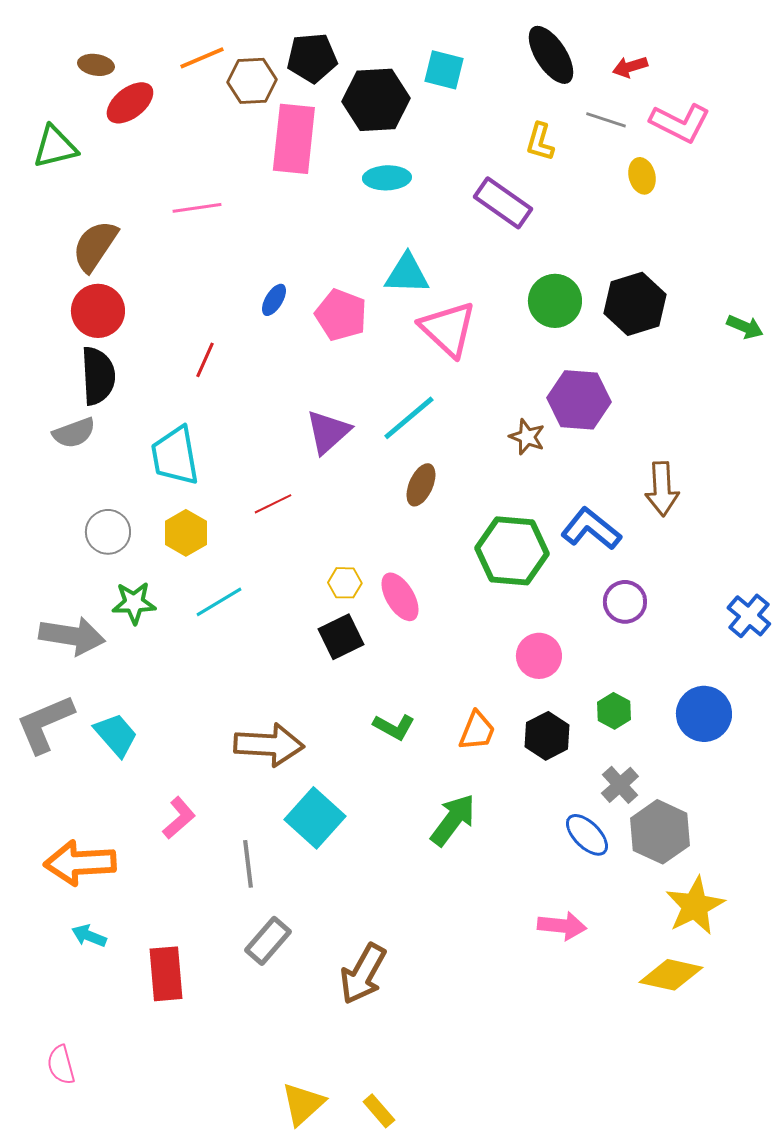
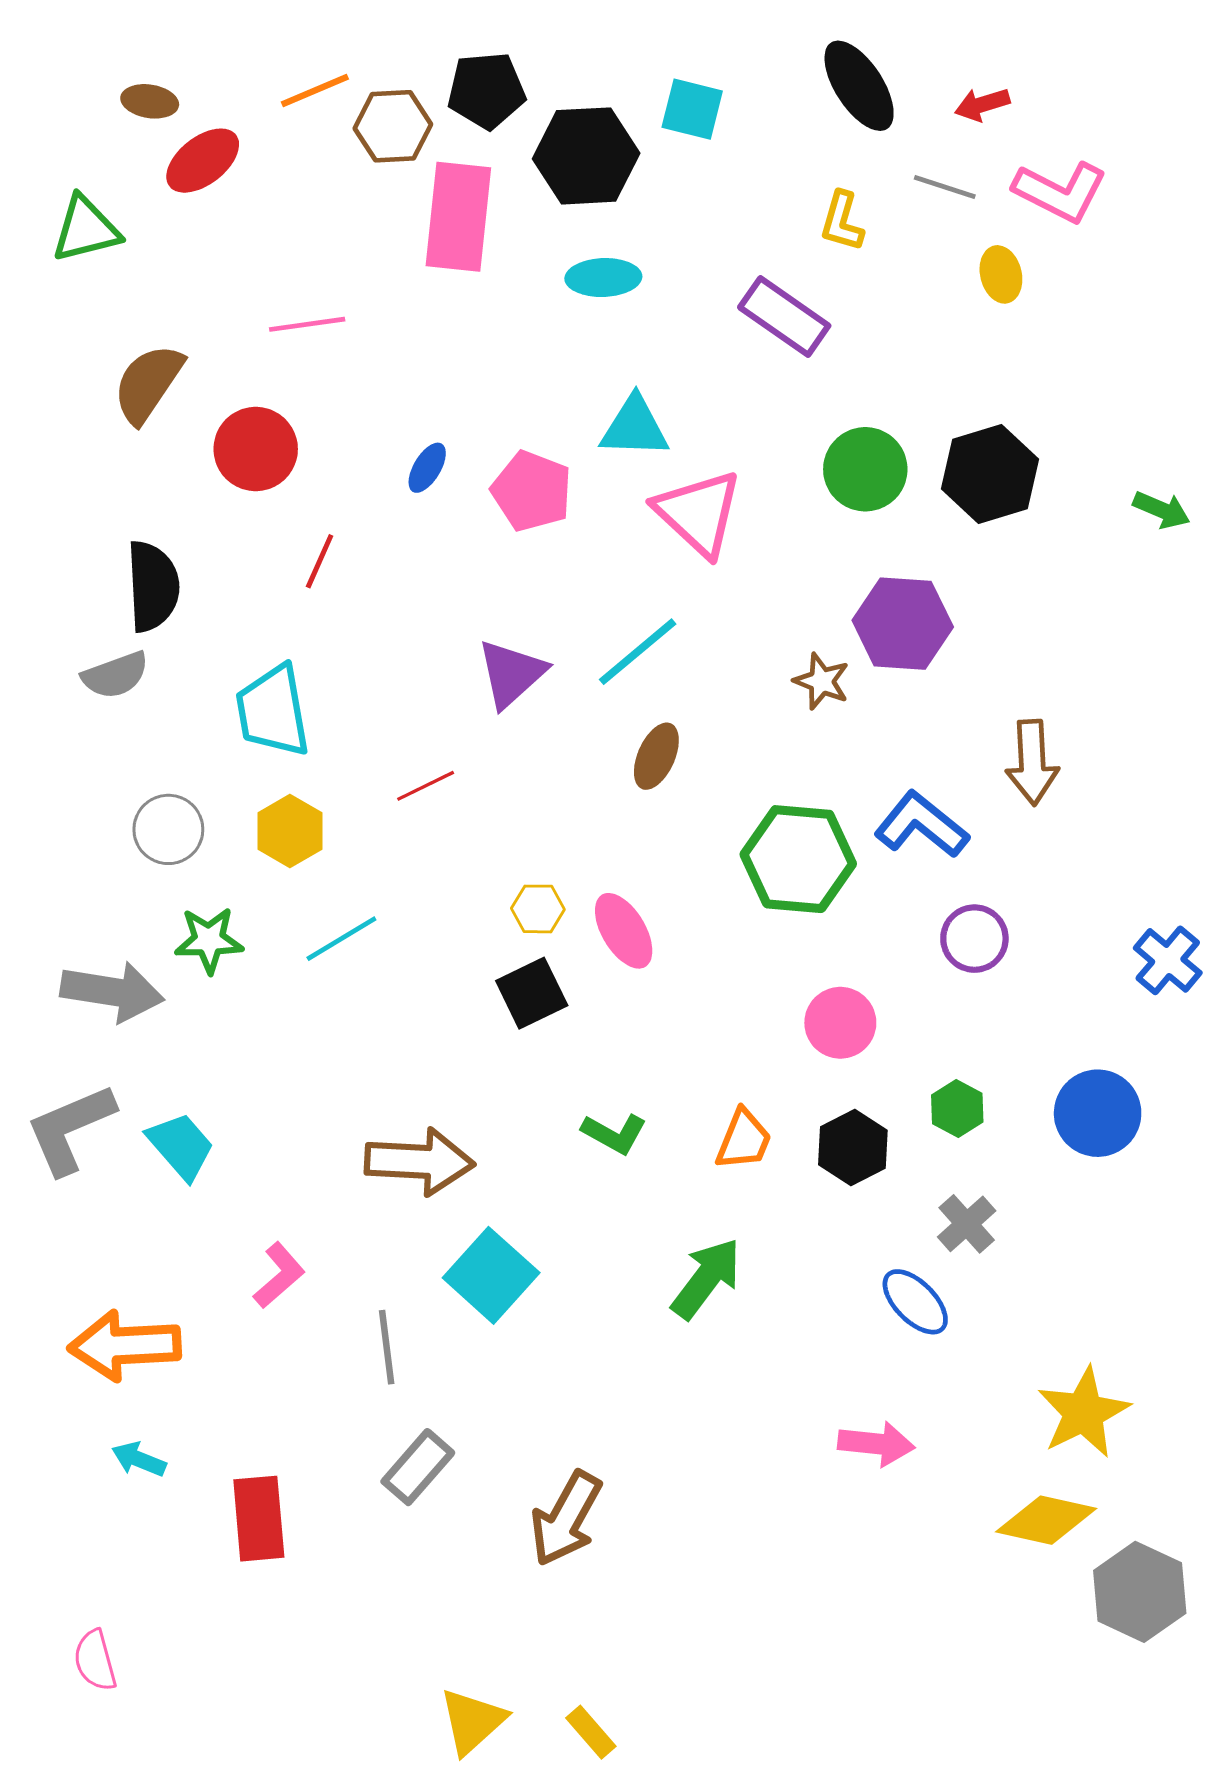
red circle: (98, 311) -> (256, 449), moved
gray hexagon: (660, 832) -> (1140, 1592), moved

